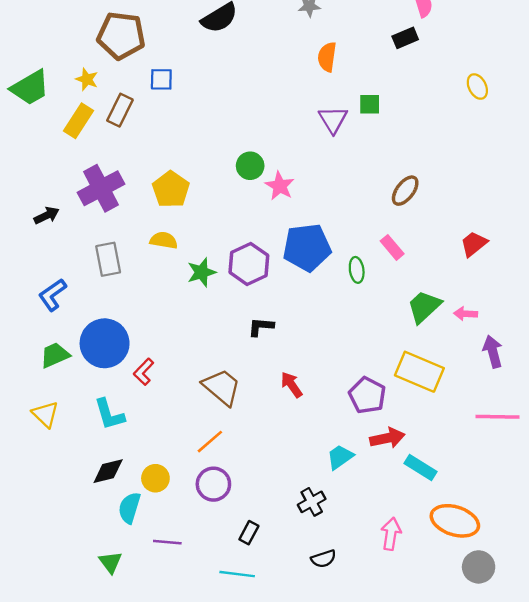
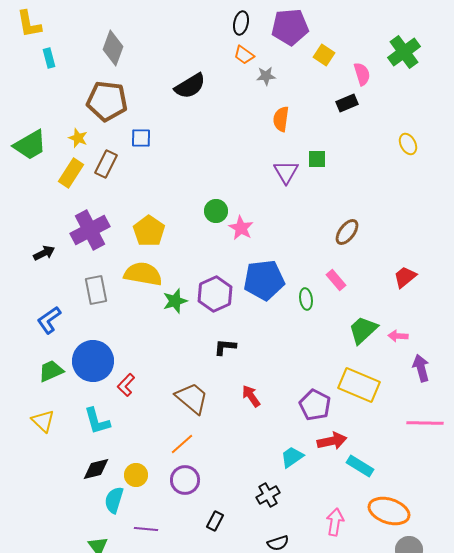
yellow semicircle: (164, 240) -> (143, 274), size x1.6

